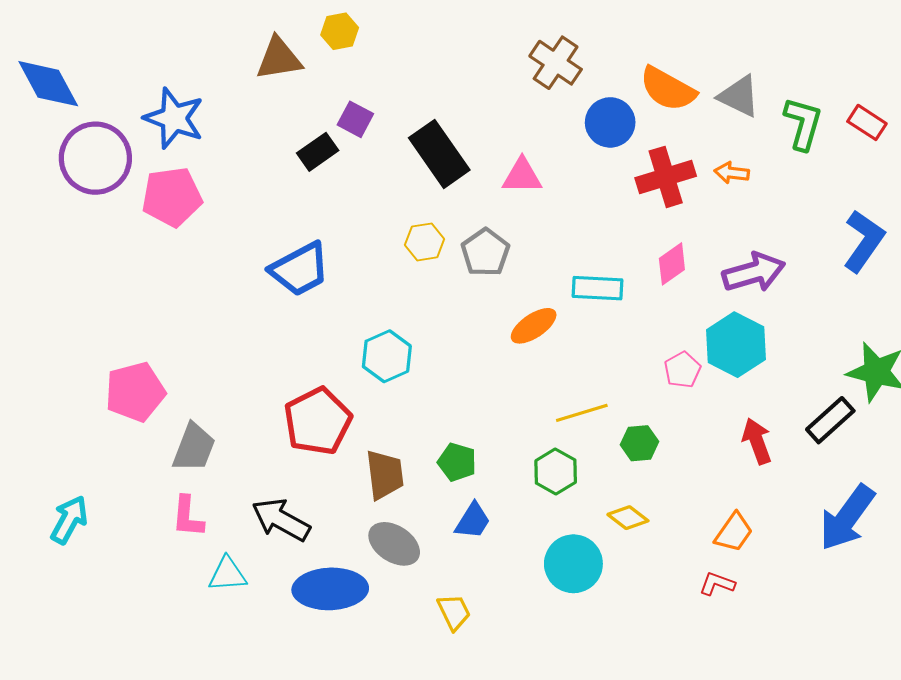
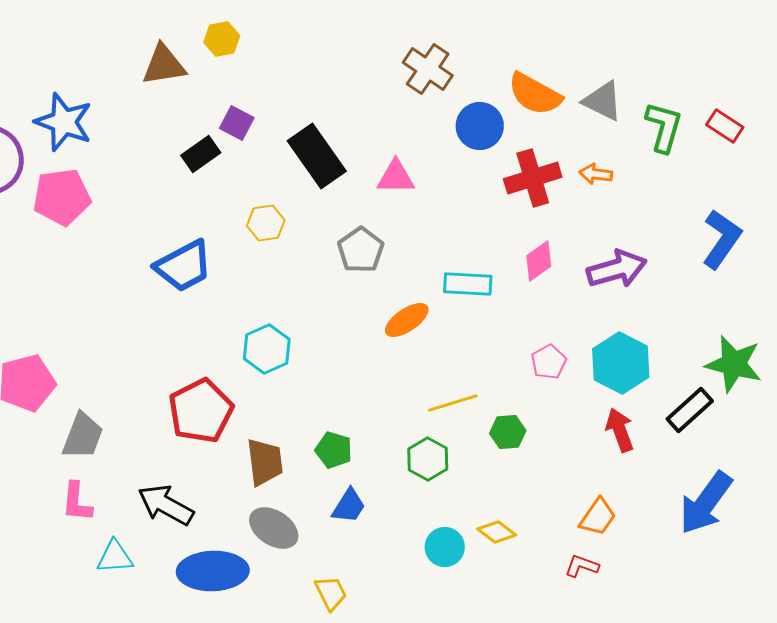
yellow hexagon: (425, 242) -> (266, 223), moved
cyan hexagon: (736, 345) -> (621, 363), moved
yellow diamond: (628, 518) -> (497, 532), moved
cyan circle: (573, 564) -> (445, 547), size x0.7

